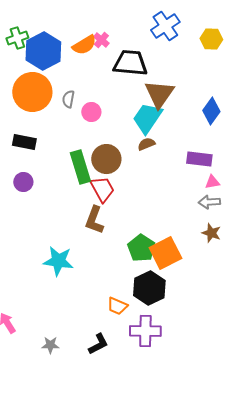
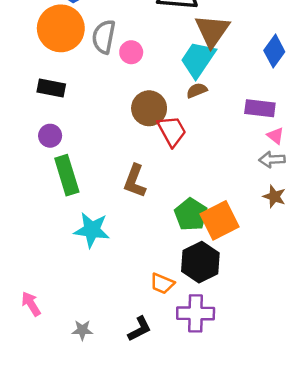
gray semicircle: (68, 99) -> (104, 37), size x1.6
green rectangle: (80, 167) -> (67, 175), moved
pink triangle: (212, 182) -> (275, 136), turned 49
red trapezoid: (102, 189) -> (172, 131), moved

